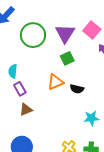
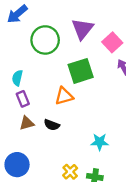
purple triangle: (65, 33) -> (82, 29), moved
green square: (67, 58) -> (81, 71), size x1.6
black semicircle: (77, 89) -> (52, 125), moved

